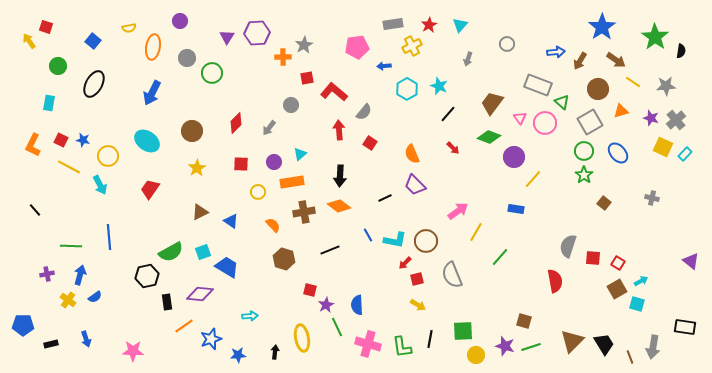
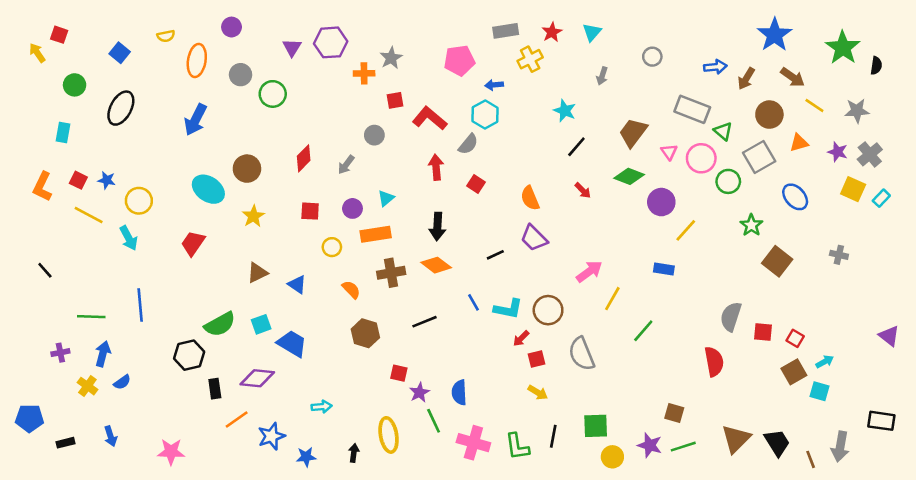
cyan hexagon: (407, 89) -> (485, 115), moved
cyan ellipse: (147, 141) -> (208, 189), moved
green circle: (584, 151) -> (728, 181), moved
brown square: (604, 203) -> (777, 261), size x1.6

